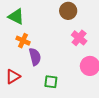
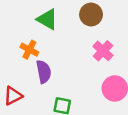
green triangle: (16, 17) -> (47, 19), moved

